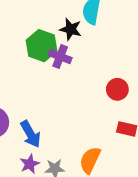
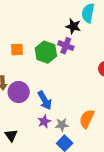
green hexagon: (42, 46) -> (46, 52), moved

